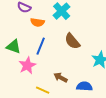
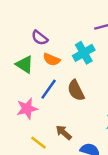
brown semicircle: (72, 41) -> (76, 90), moved
green triangle: (14, 47) -> (25, 64), moved

